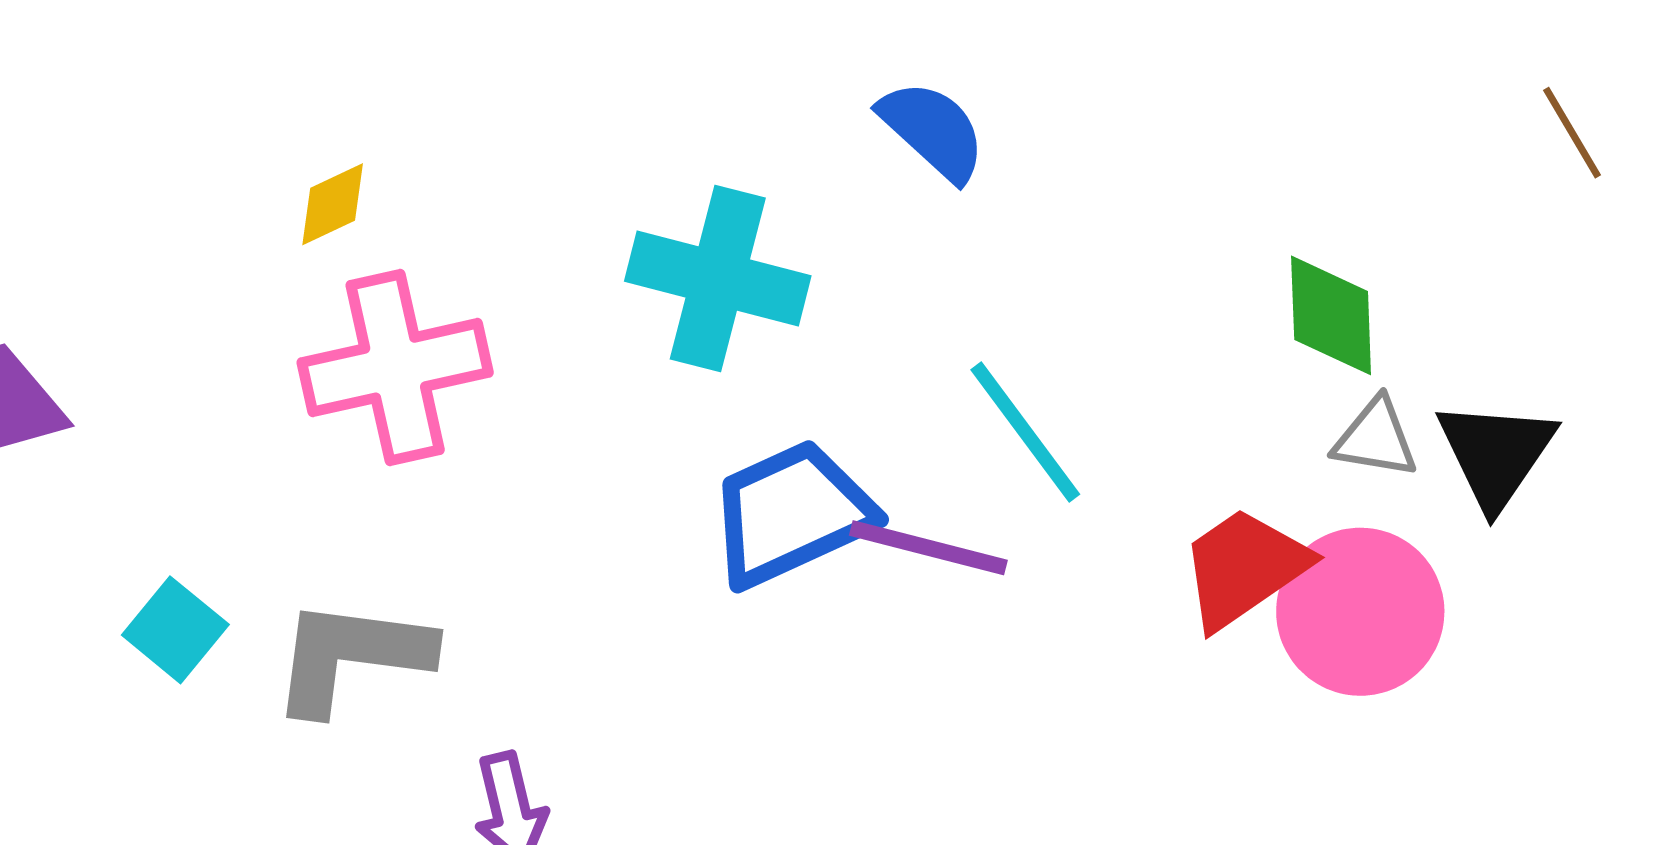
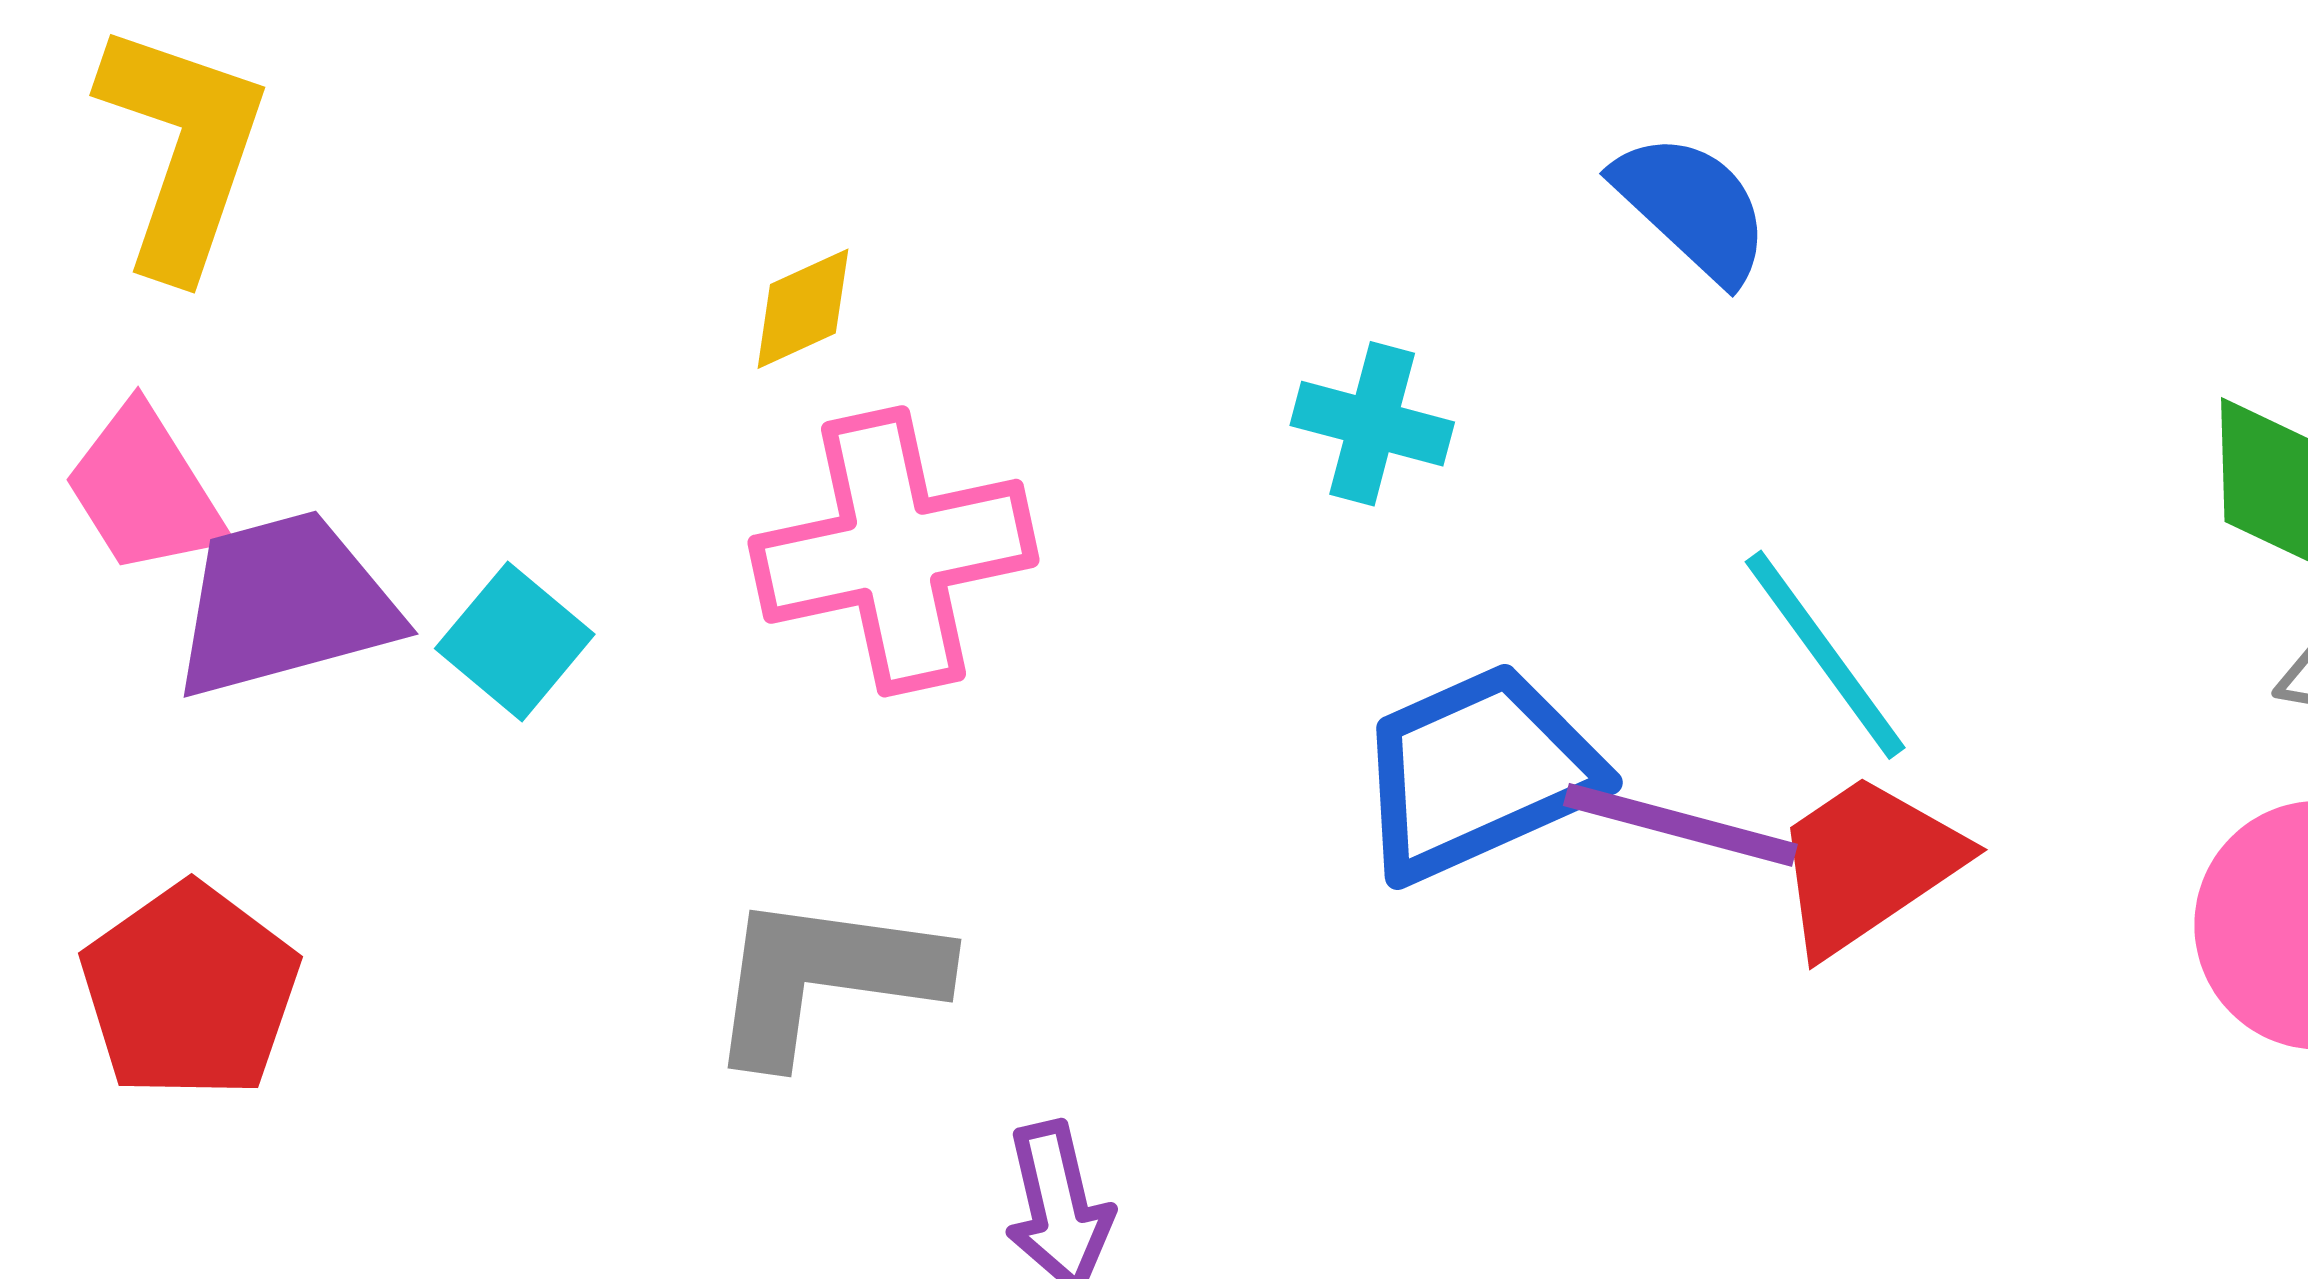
cyan cross: (718, 279) -> (1372, 424), size x0.6
red trapezoid: (1244, 568) -> (1868, 864), moved
cyan square: (175, 630) -> (515, 641), moved

